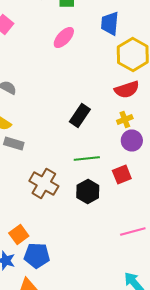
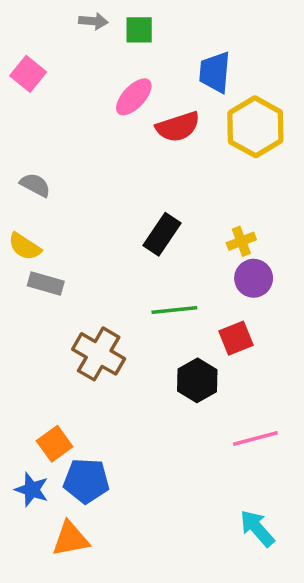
red semicircle: (127, 90) -> (178, 127), moved
black hexagon: (88, 192) -> (197, 380), moved

